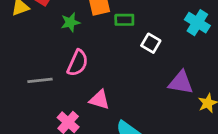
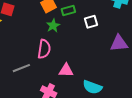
green star: (70, 22) -> (53, 26), moved
white square: (151, 43) -> (91, 22), turned -32

